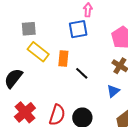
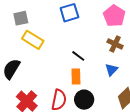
orange rectangle: (63, 58) -> (76, 76), moved

